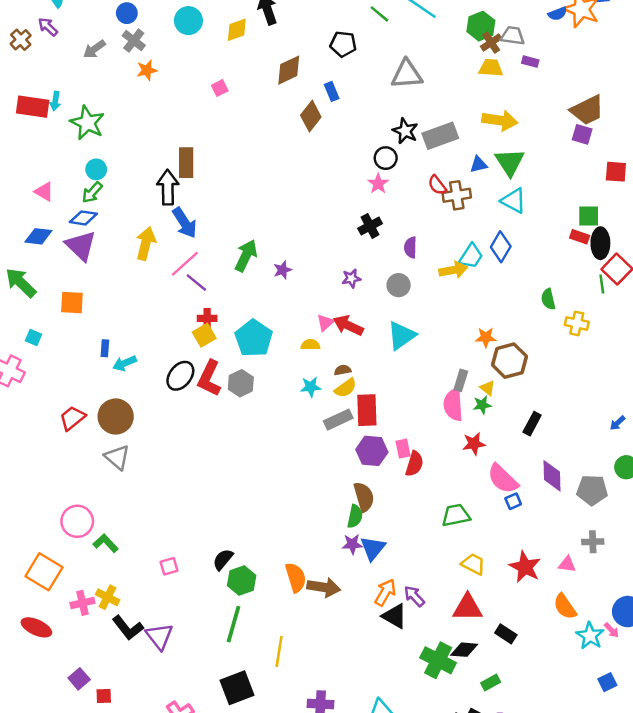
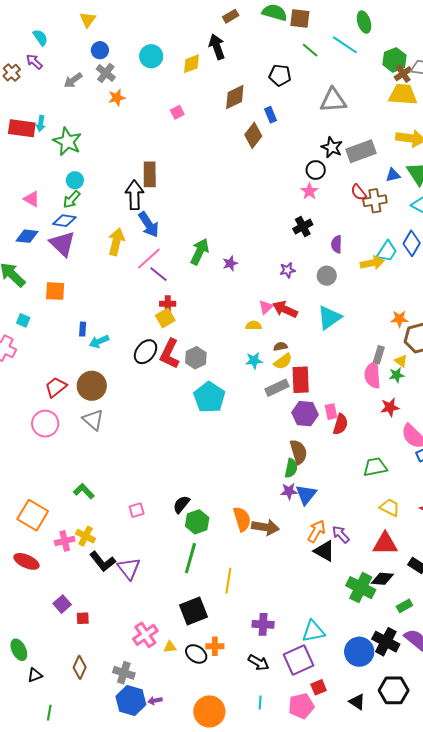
yellow trapezoid: (491, 68) -> (403, 95), size x1.4
cyan pentagon: (254, 338) -> (209, 397), moved
pink circle: (77, 521) -> (45, 424), moved

